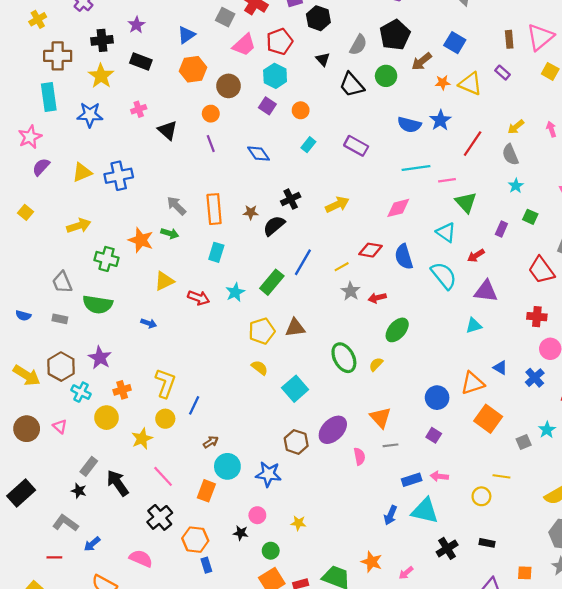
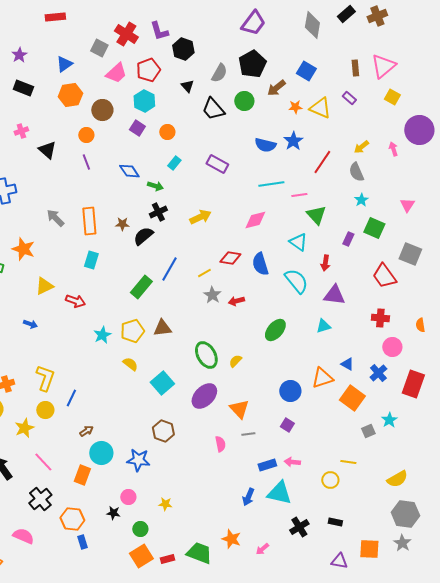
green square: (530, 217) -> (374, 228), size x1.5
green arrow: (170, 233) -> (155, 186), moved
red arrow: (476, 256) -> (325, 263), turned -49
cyan star: (235, 292) -> (102, 335), moved
green ellipse: (397, 330) -> (275, 330), moved
orange square: (488, 419) -> (352, 398), moved
purple ellipse: (333, 430) -> (204, 396), moved
orange square: (525, 573) -> (369, 549), size x1.5

